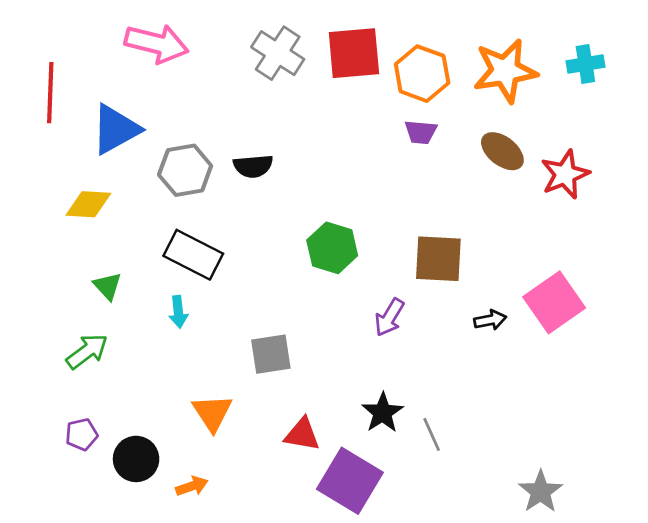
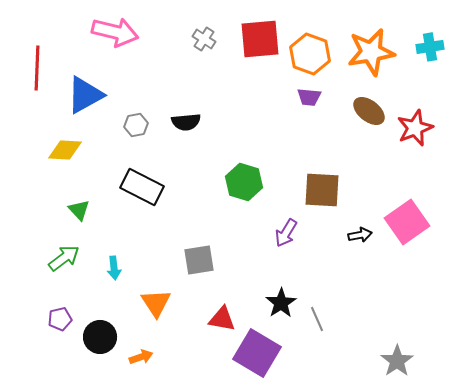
gray cross: (278, 53) -> (204, 39), size x0.6
gray hexagon: (185, 170) -> (136, 125), size x0.6
cyan arrow: (178, 312) -> (114, 268), moved

